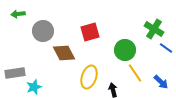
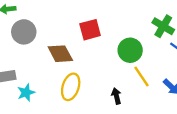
gray circle: (43, 31) -> (24, 32), moved
yellow ellipse: (89, 77) -> (71, 87), moved

